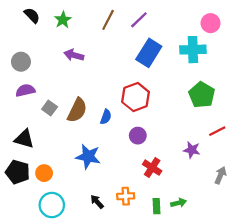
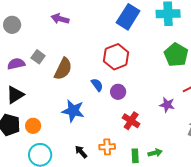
purple semicircle: (25, 90) -> (16, 64), moved
gray square: (50, 108) -> (38, 57), moved
blue semicircle: (106, 117) -> (97, 85), moved, turned -56
black triangle: (24, 139) -> (15, 95), turned -48

